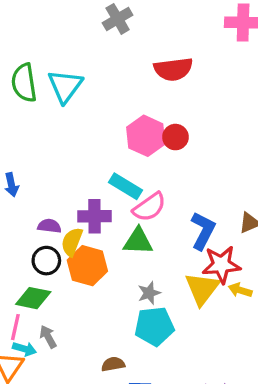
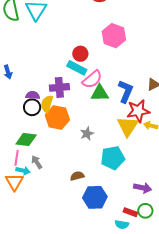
pink hexagon: (146, 136) -> (114, 36), moved
red circle: (175, 137) -> (80, 54), moved
green triangle: (138, 241) -> (100, 93), moved
black circle: (46, 261) -> (32, 107), moved
gray star: (149, 293) -> (87, 134), moved
cyan pentagon: (154, 326) -> (113, 158), moved

